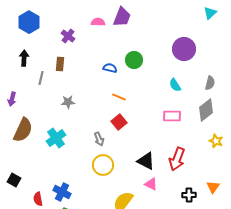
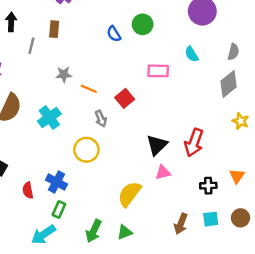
blue semicircle: (110, 68) -> (114, 34), turned -136
orange line: (119, 97) -> (89, 89), moved
pink rectangle: (172, 116) -> (158, 71), moved
black triangle: (146, 161) -> (157, 145), turned 48
yellow circle: (103, 165) -> (86, 150), moved
pink triangle: (151, 184) -> (163, 172), turned -40

